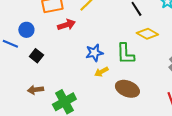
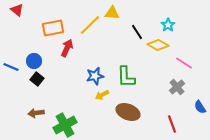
red arrow: (66, 25) -> (67, 48), turned -48
blue circle: (26, 30) -> (34, 61), moved
yellow diamond: (147, 34) -> (158, 45), moved

